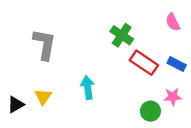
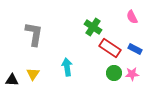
black triangle: (16, 105) -> (12, 80), turned 32
green circle: (150, 111) -> (114, 73), moved

